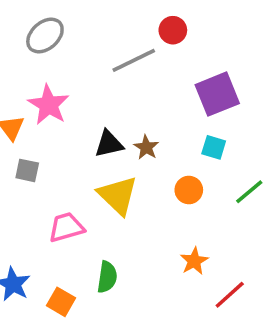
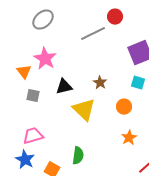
black triangle: (109, 144) -> (64, 87), moved
pink trapezoid: (66, 227) -> (33, 136), moved
orange star: (194, 261) -> (129, 138), moved

